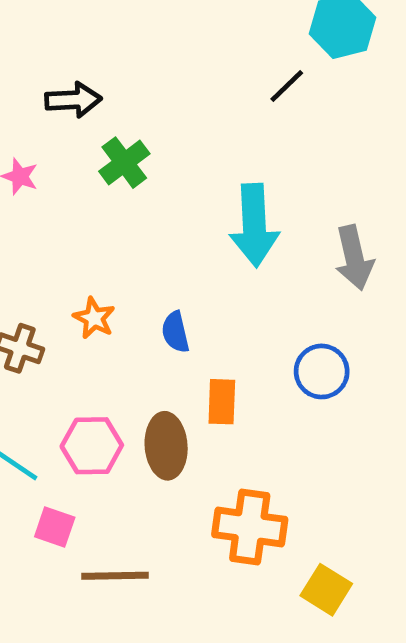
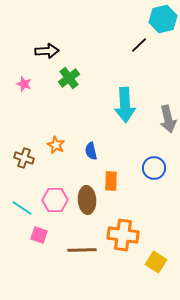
brown line: (115, 576) -> (82, 250), moved

